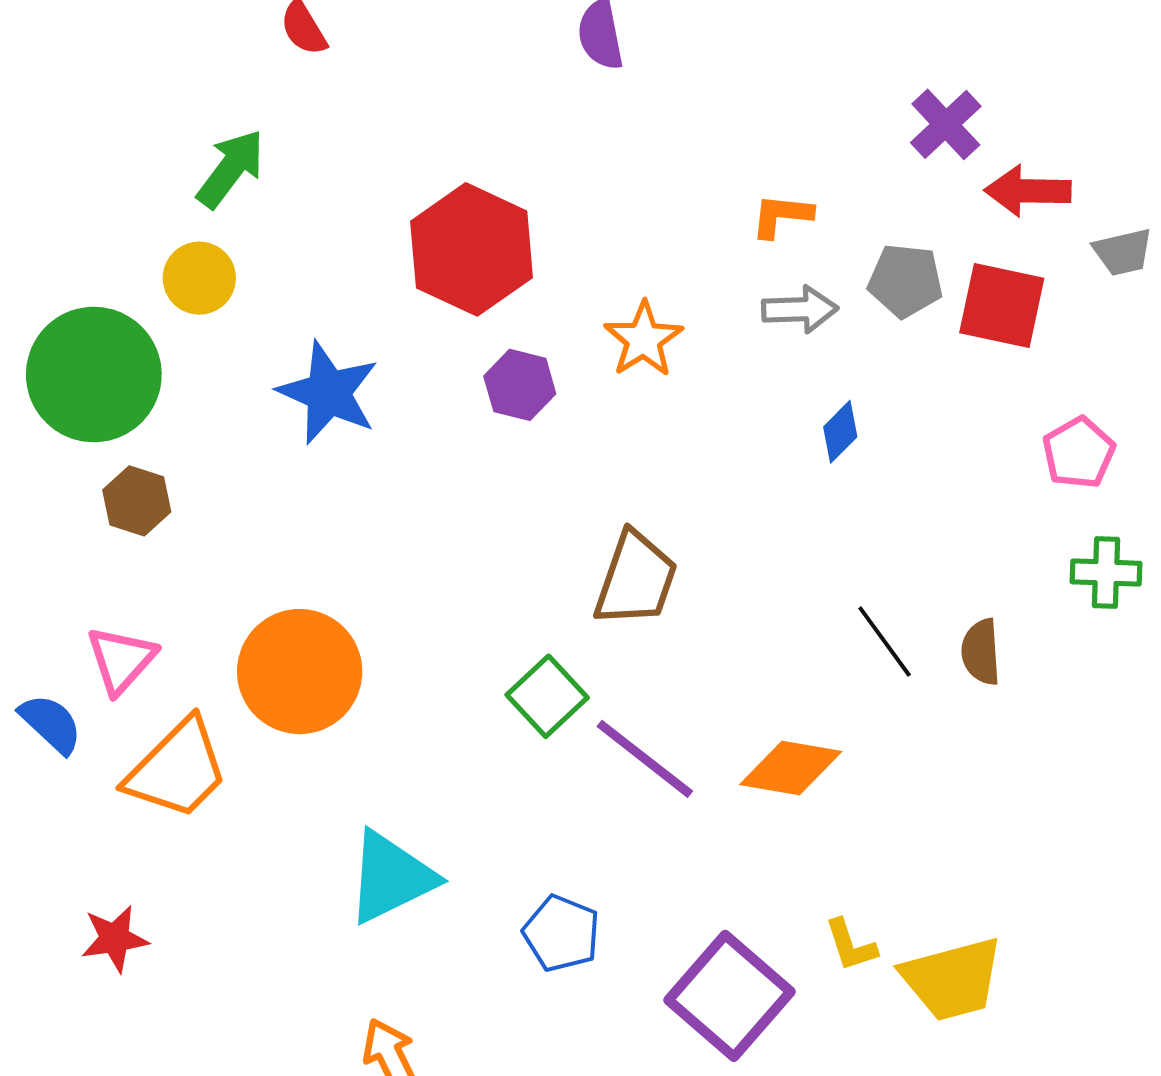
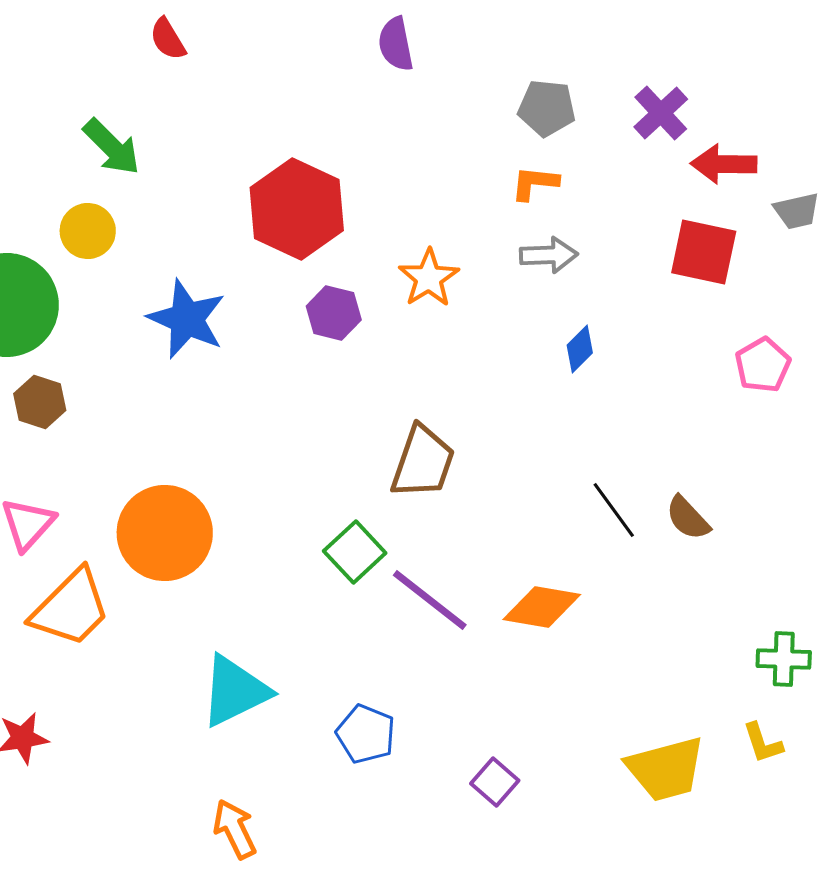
green arrow: (231, 169) -> (112, 147), turned 98
gray pentagon: (905, 281) -> (547, 108), moved
green cross: (1106, 573) -> (784, 659), moved
brown semicircle: (981, 652) -> (688, 518), turned -39
yellow L-shape: (851, 945) -> (763, 743), moved
purple square: (730, 996) -> (495, 782), size x0.5

